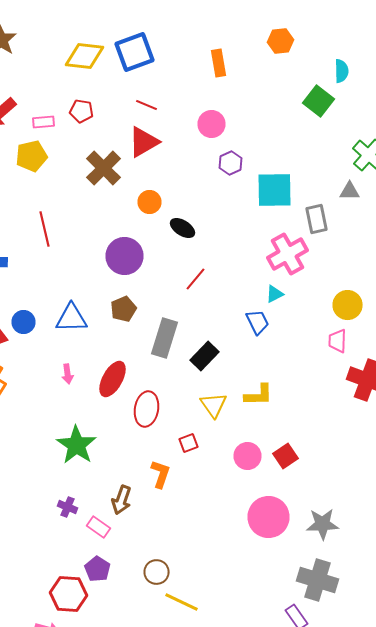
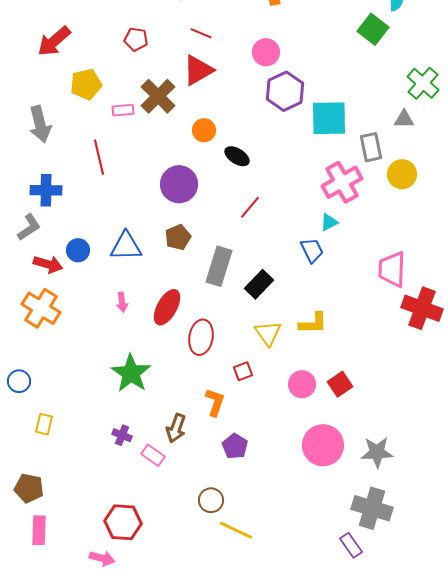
pink rectangle: (44, 122) -> (123, 110), moved
purple hexagon: (230, 163) -> (285, 91), size x1.6
yellow circle: (348, 305) -> (402, 174), moved
pink trapezoid: (338, 341) -> (392, 269), size x1.5
purple pentagon: (98, 569) -> (235, 446), moved

